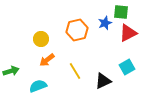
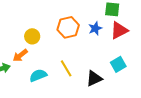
blue star: (105, 23) -> (95, 28), moved
orange arrow: (47, 60) -> (20, 55), moved
cyan semicircle: (38, 86) -> (38, 75), moved

